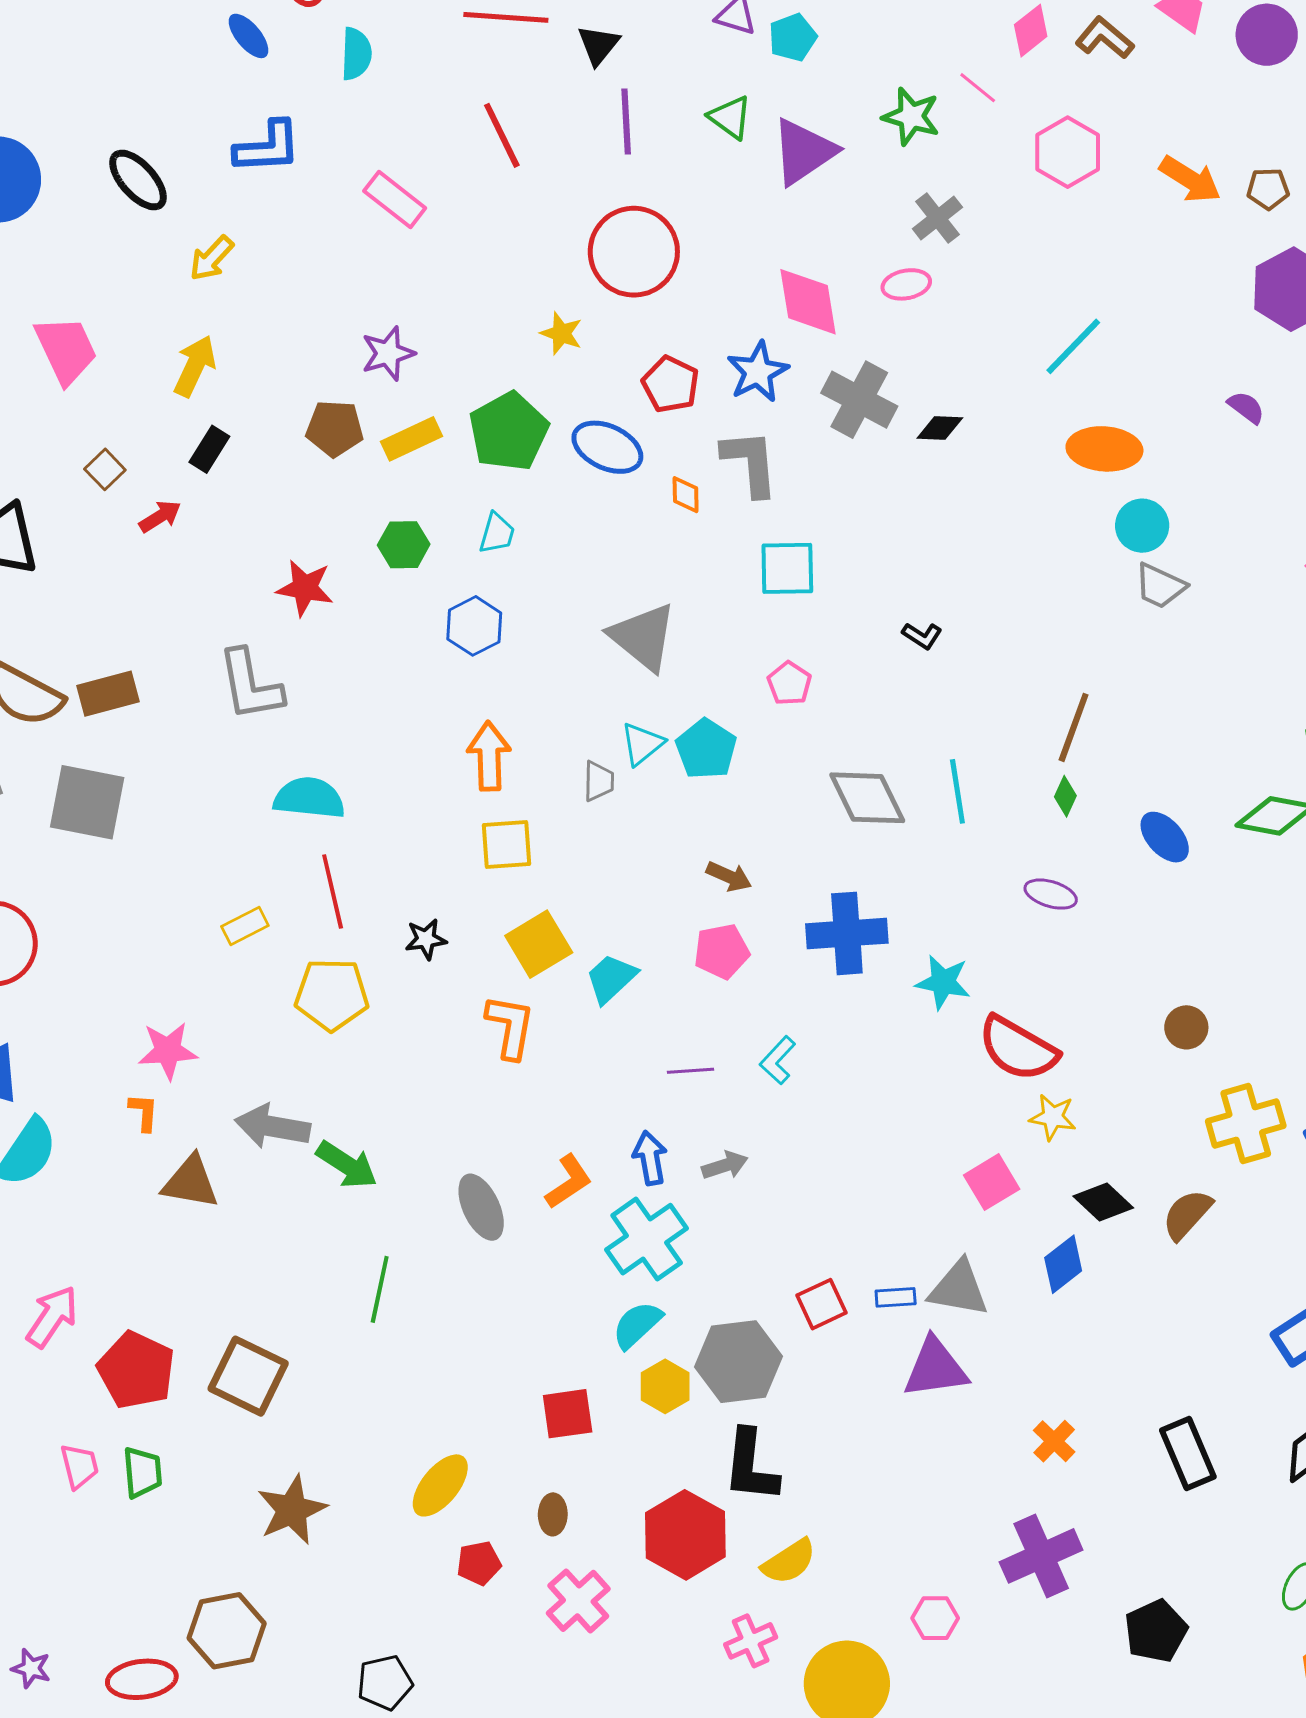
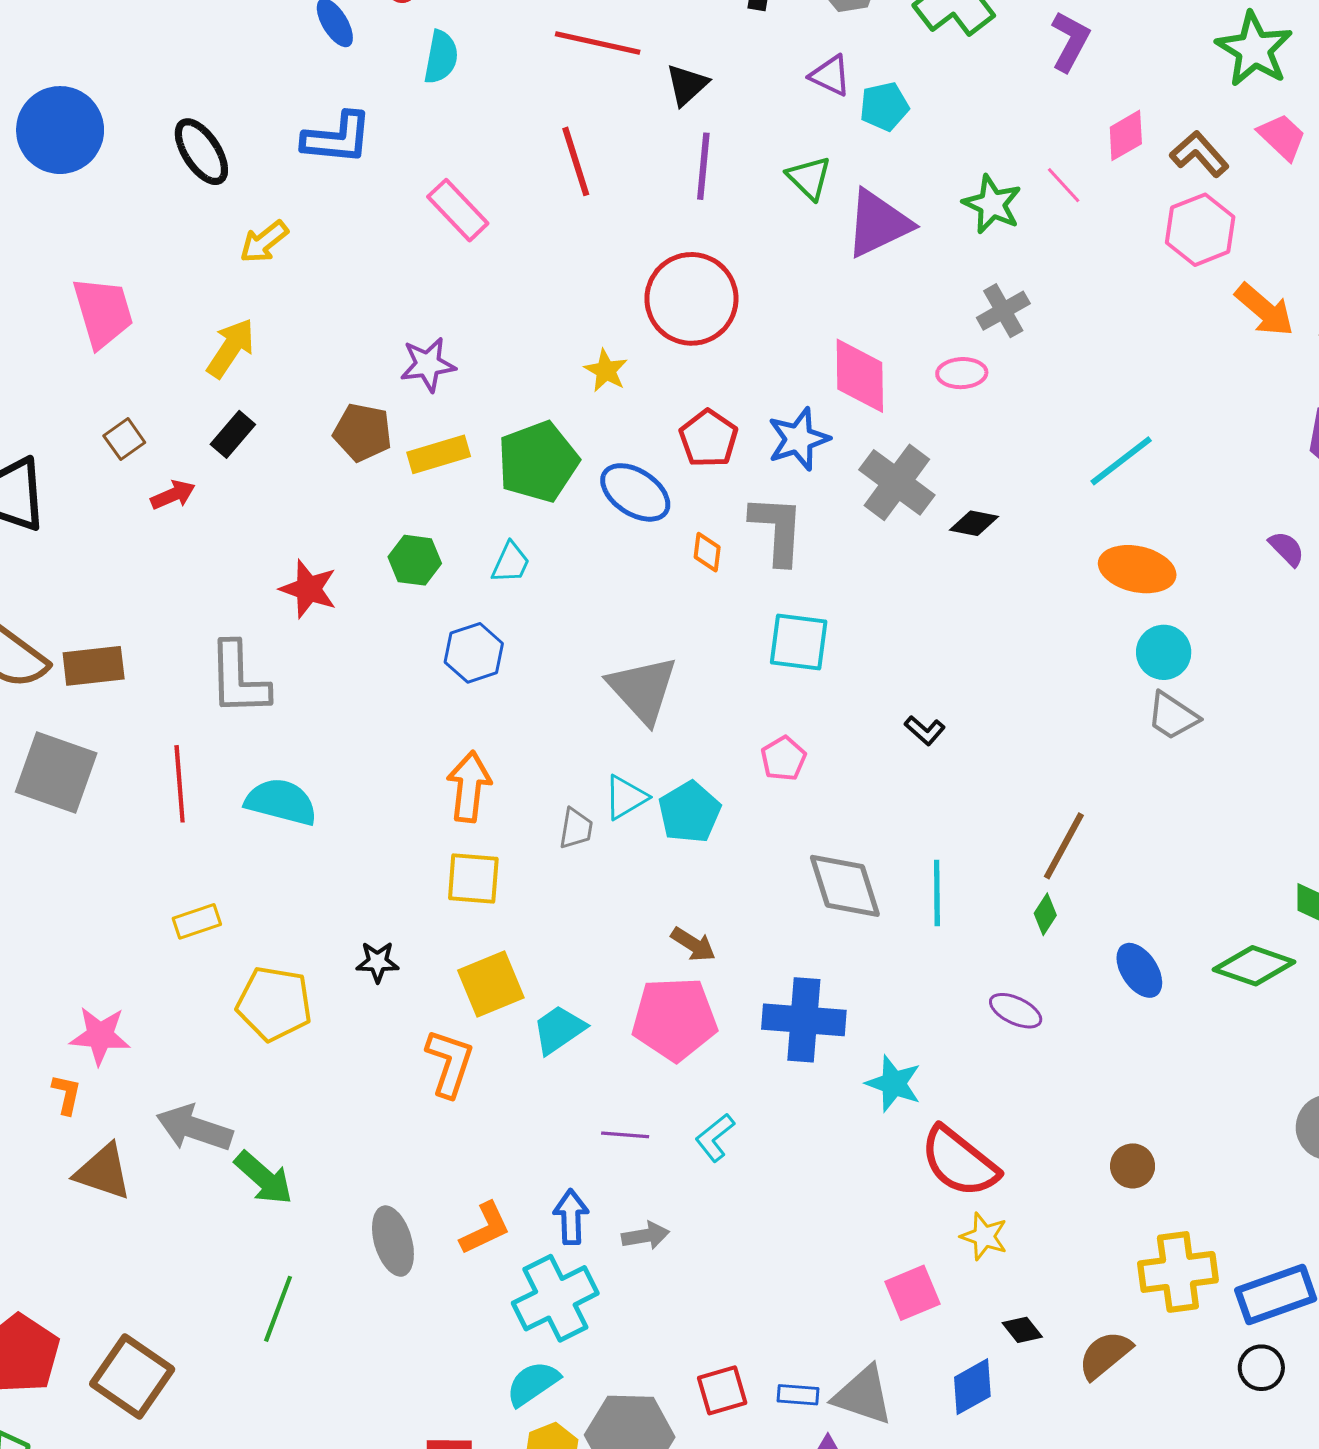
pink hexagon: (1068, 152) -> (1200, 230), moved
red line: (333, 892) -> (180, 784), moved
pink pentagon: (722, 951) -> (675, 1019), size x1.5
black diamond: (1103, 1202) -> (1022, 1330), size x0.7

